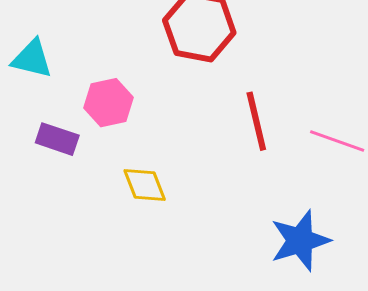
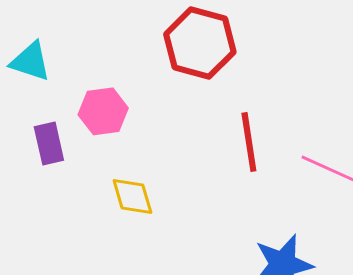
purple rectangle: (57, 139) -> (49, 144), turned 54

